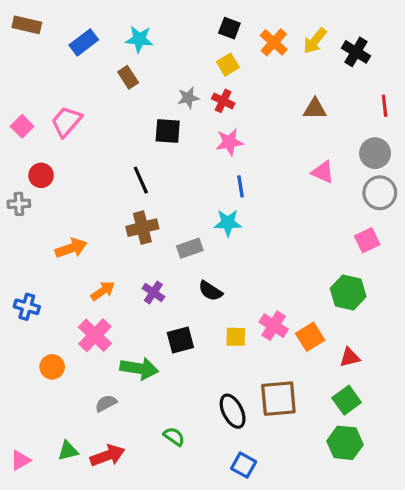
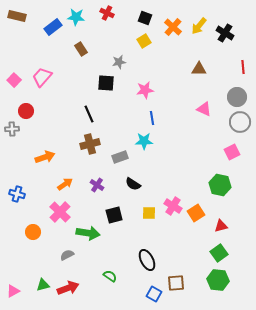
cyan star: (139, 39) -> (76, 17), moved
red cross: (223, 101) -> (107, 13), moved
brown square: (278, 399) -> (176, 283), moved, size x0.7

